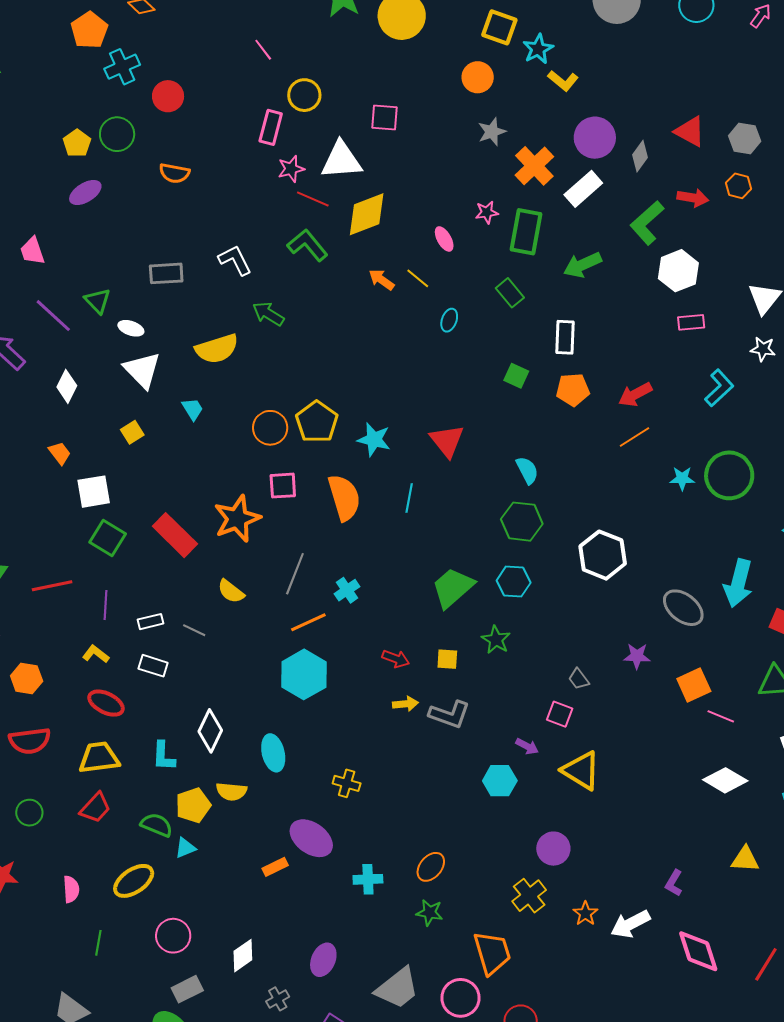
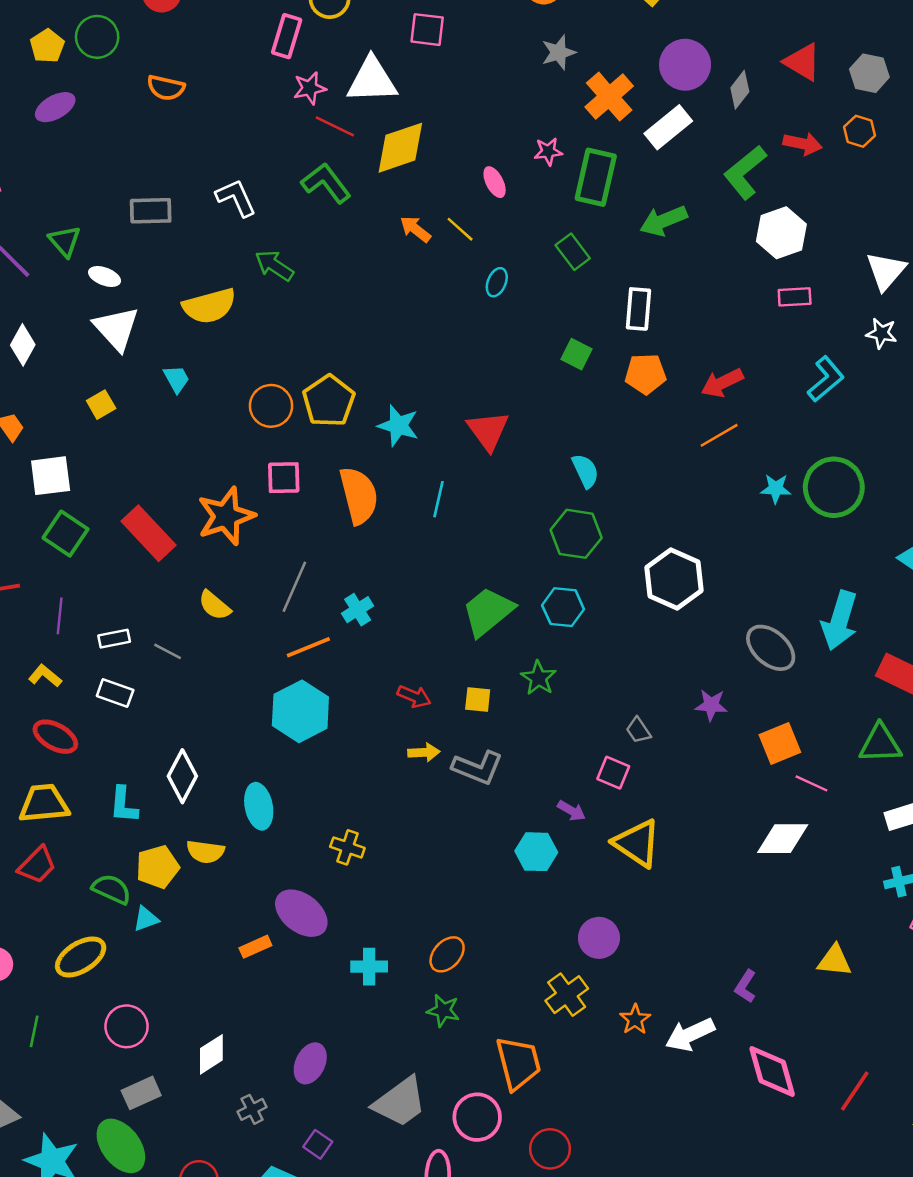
white diamond: (725, 780) -> (783, 839), moved, turned -33

